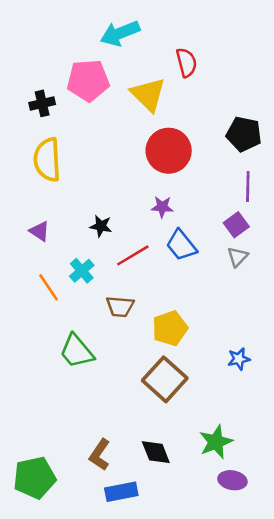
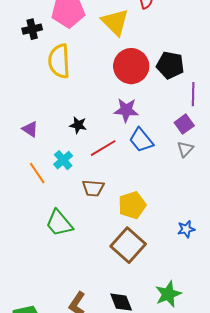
black pentagon: (244, 134) -> (170, 65), moved
yellow semicircle: (47, 160) -> (59, 61), moved
purple star: (162, 207) -> (126, 110), size x1.4

